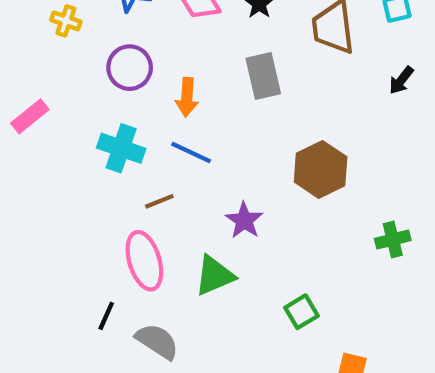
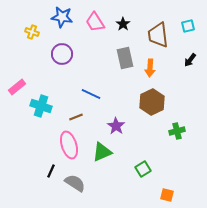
orange arrow: (187, 97) -> (150, 68), moved
pink rectangle: (30, 116) -> (17, 87), moved
cyan cross: (121, 148) -> (41, 106), moved
green cross: (393, 239) -> (177, 131), moved

